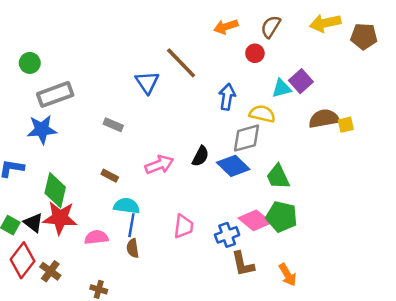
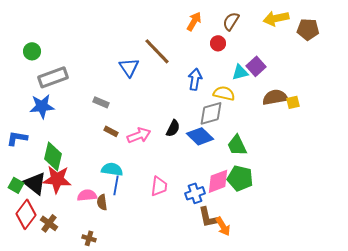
orange arrow: (226, 27) -> (194, 21), turned 138
brown rectangle: (110, 176) -> (111, 131), moved
pink diamond: (255, 220) -> (218, 181), turned -60
black triangle: (33, 223) -> (35, 183), size x1.4
brown semicircle: (133, 248) -> (102, 202), moved
orange arrow: (288, 275) -> (223, 226), moved

